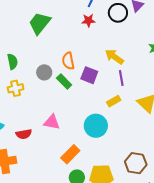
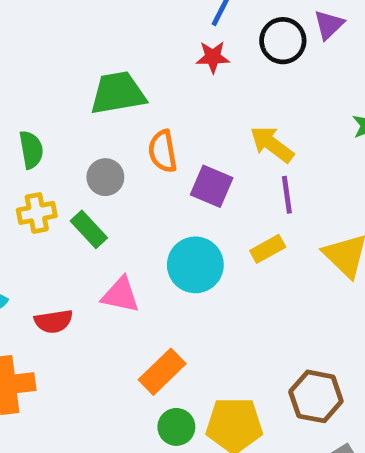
green trapezoid: (40, 23) -> (118, 93), moved, turned 40
green rectangle: (64, 81) -> (89, 229), moved
cyan circle: (96, 126) -> (195, 265), moved

